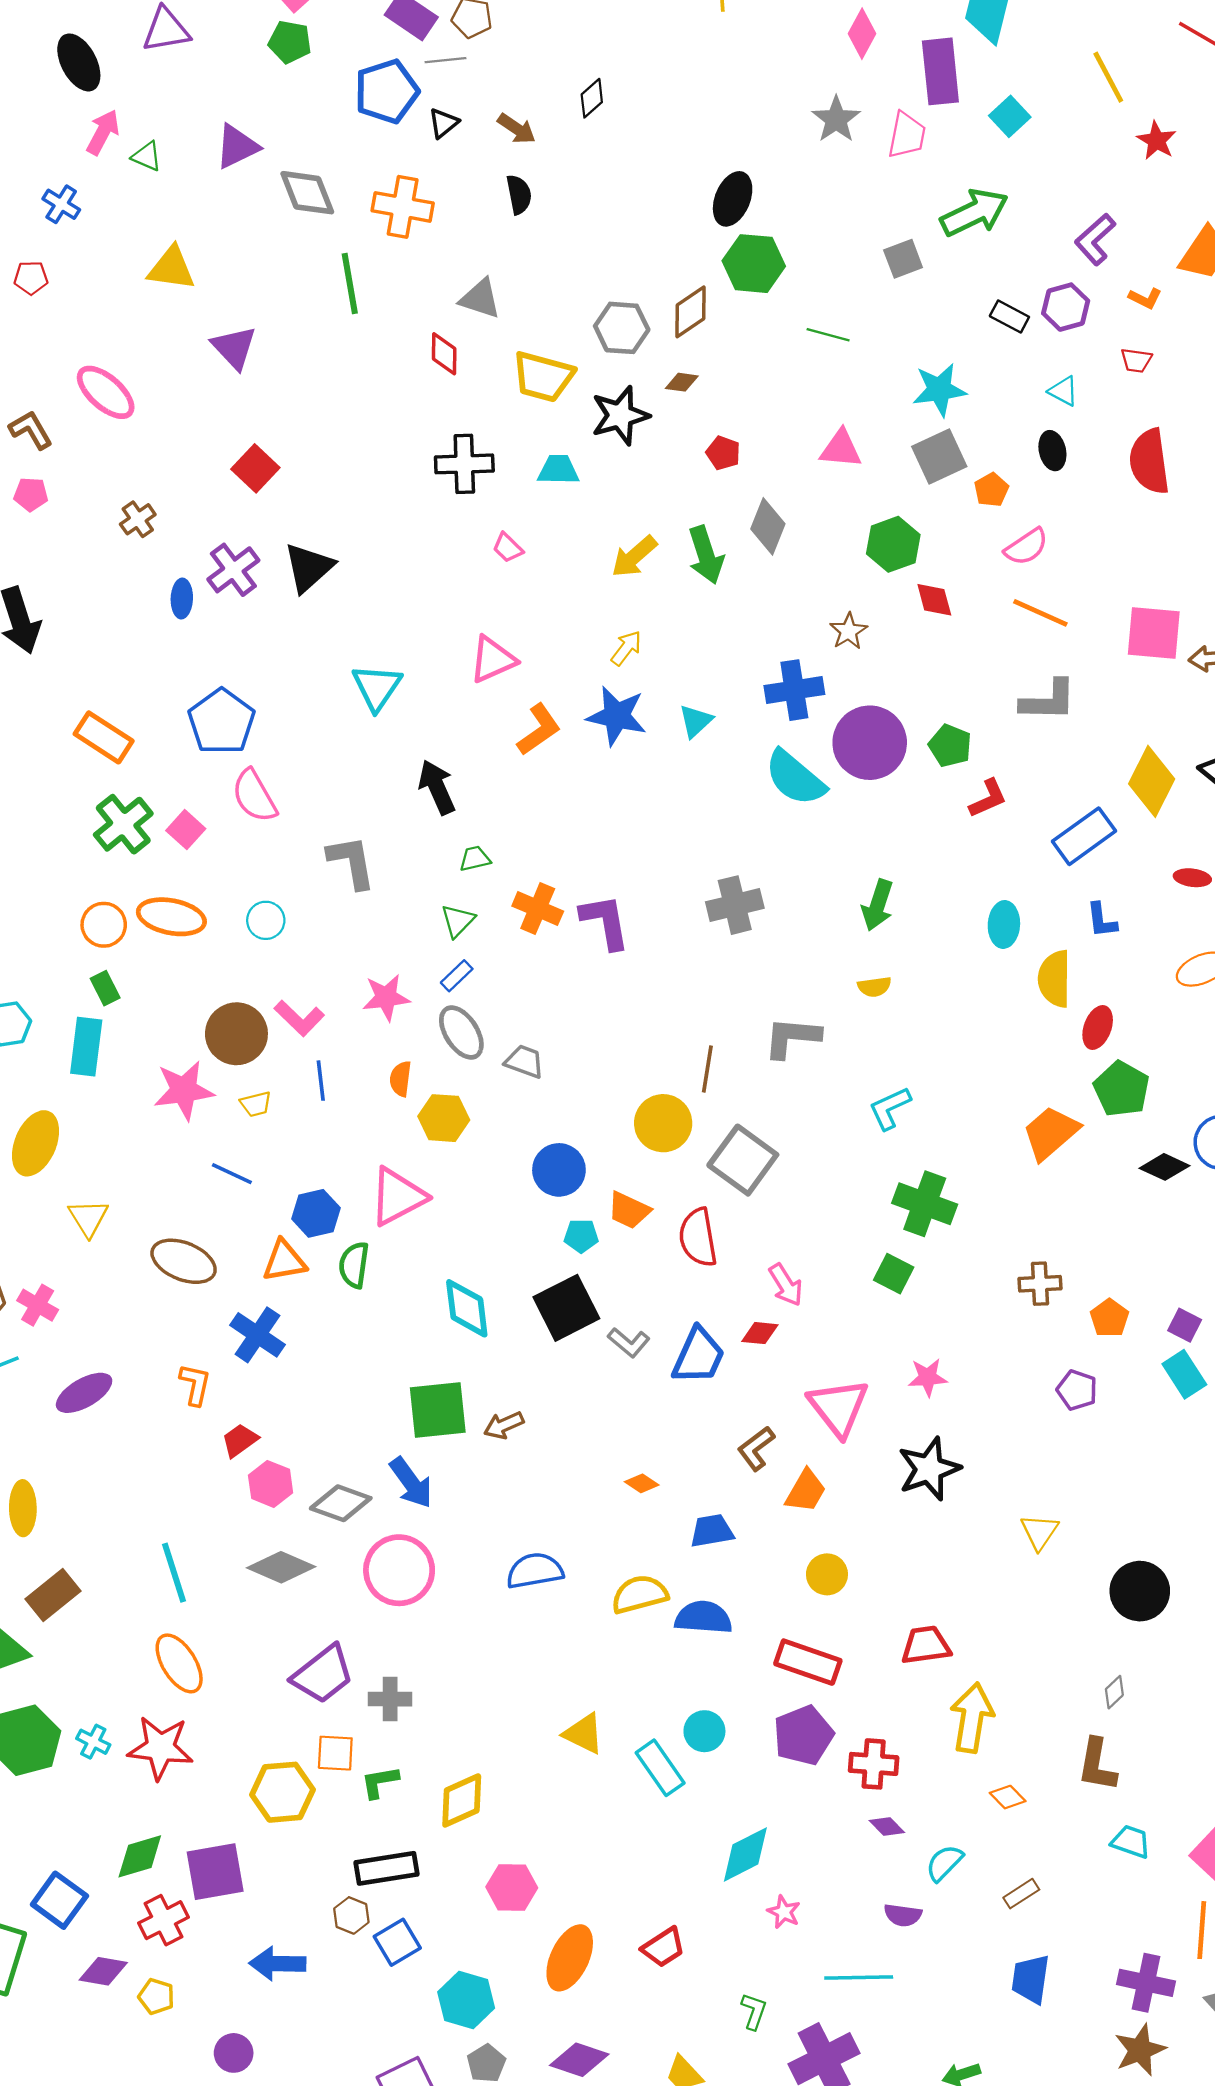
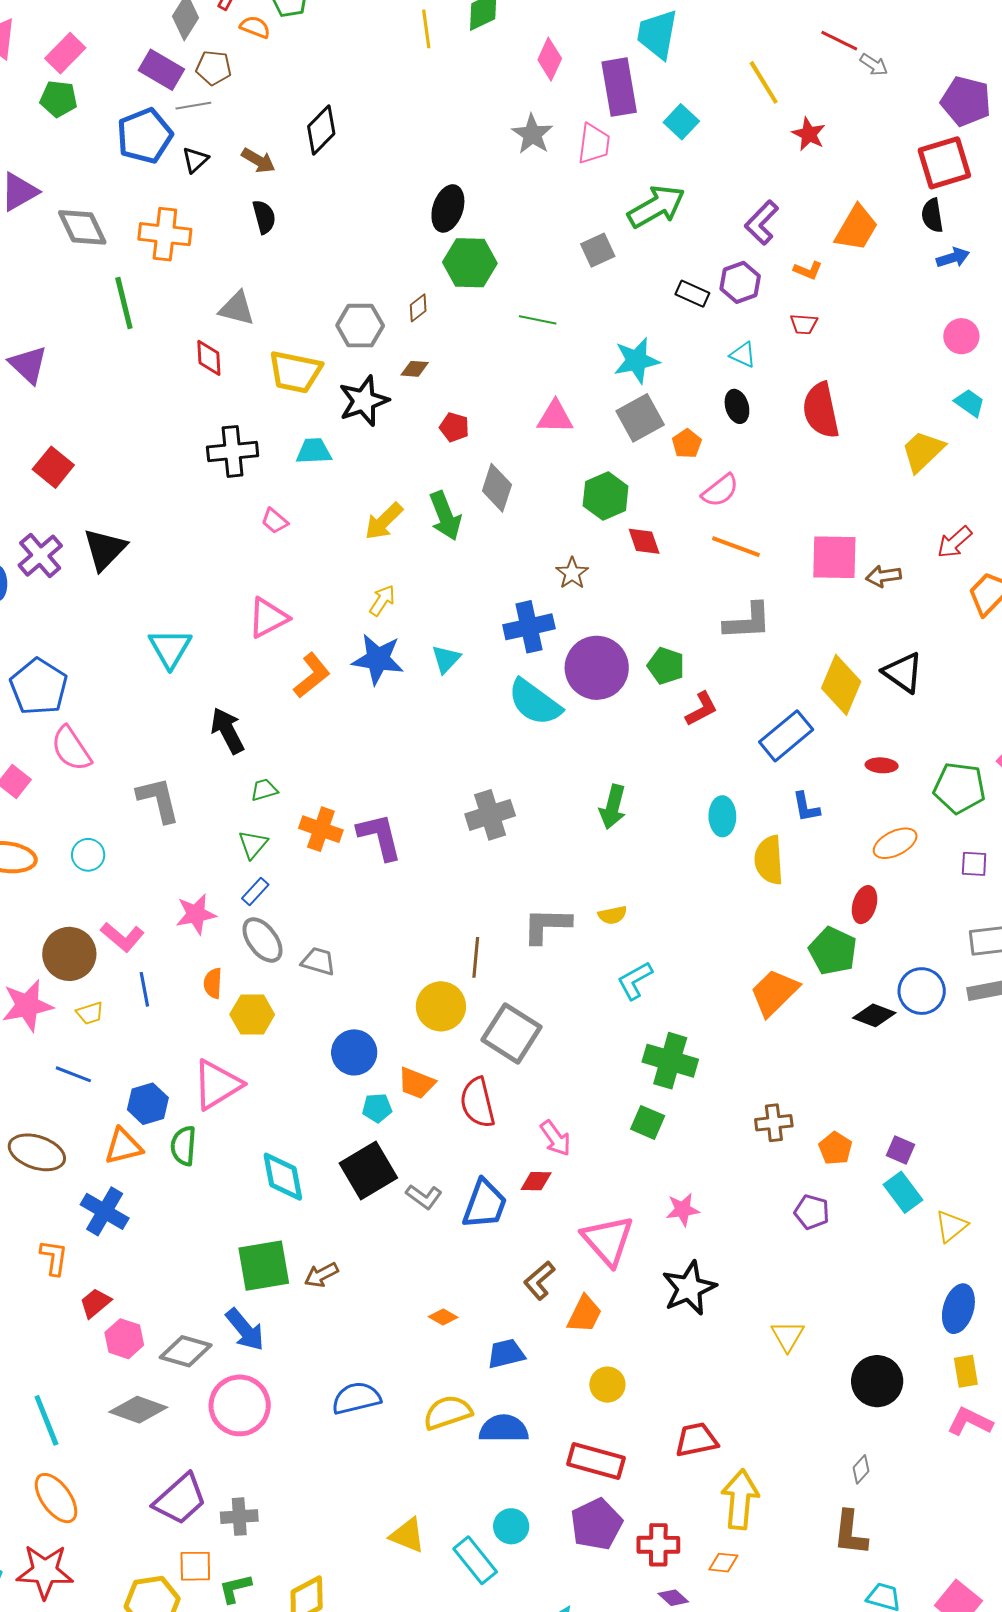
black diamond: (592, 98) -> (321, 130), size x1.4
brown diamond: (690, 312) -> (418, 308), size x0.6
yellow semicircle: (874, 987) -> (612, 915), moved
red ellipse: (1098, 1027) -> (865, 905), moved
orange diamond: (1008, 1797) -> (723, 1563), moved, turned -36

